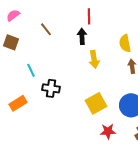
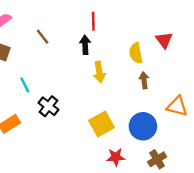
black cross: (51, 88) -> (48, 106), turned 30

